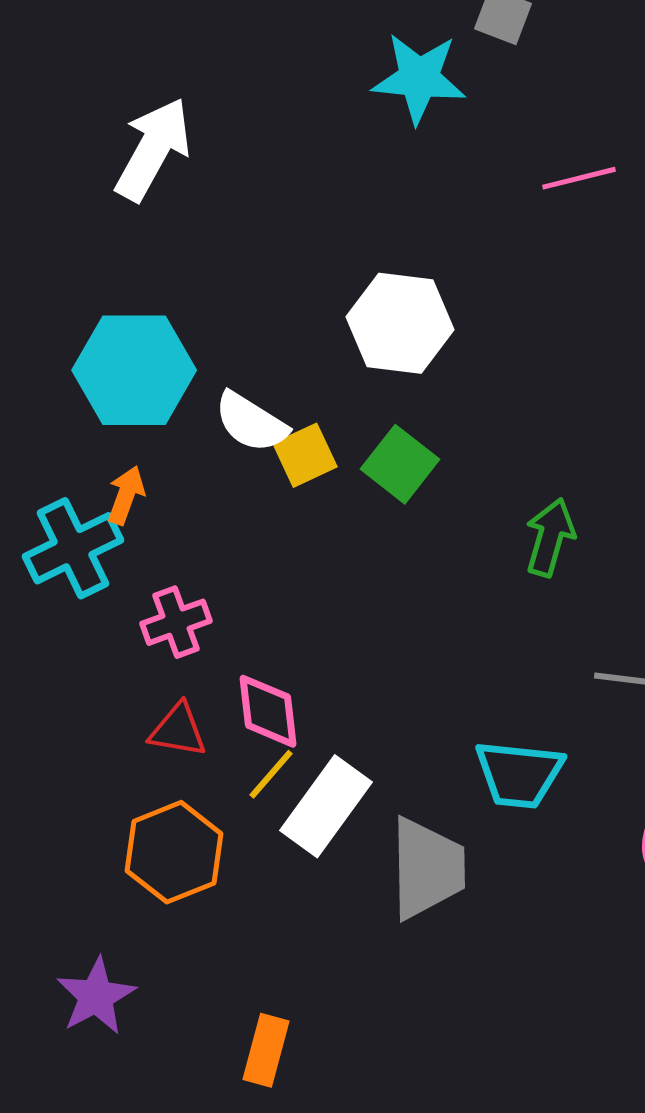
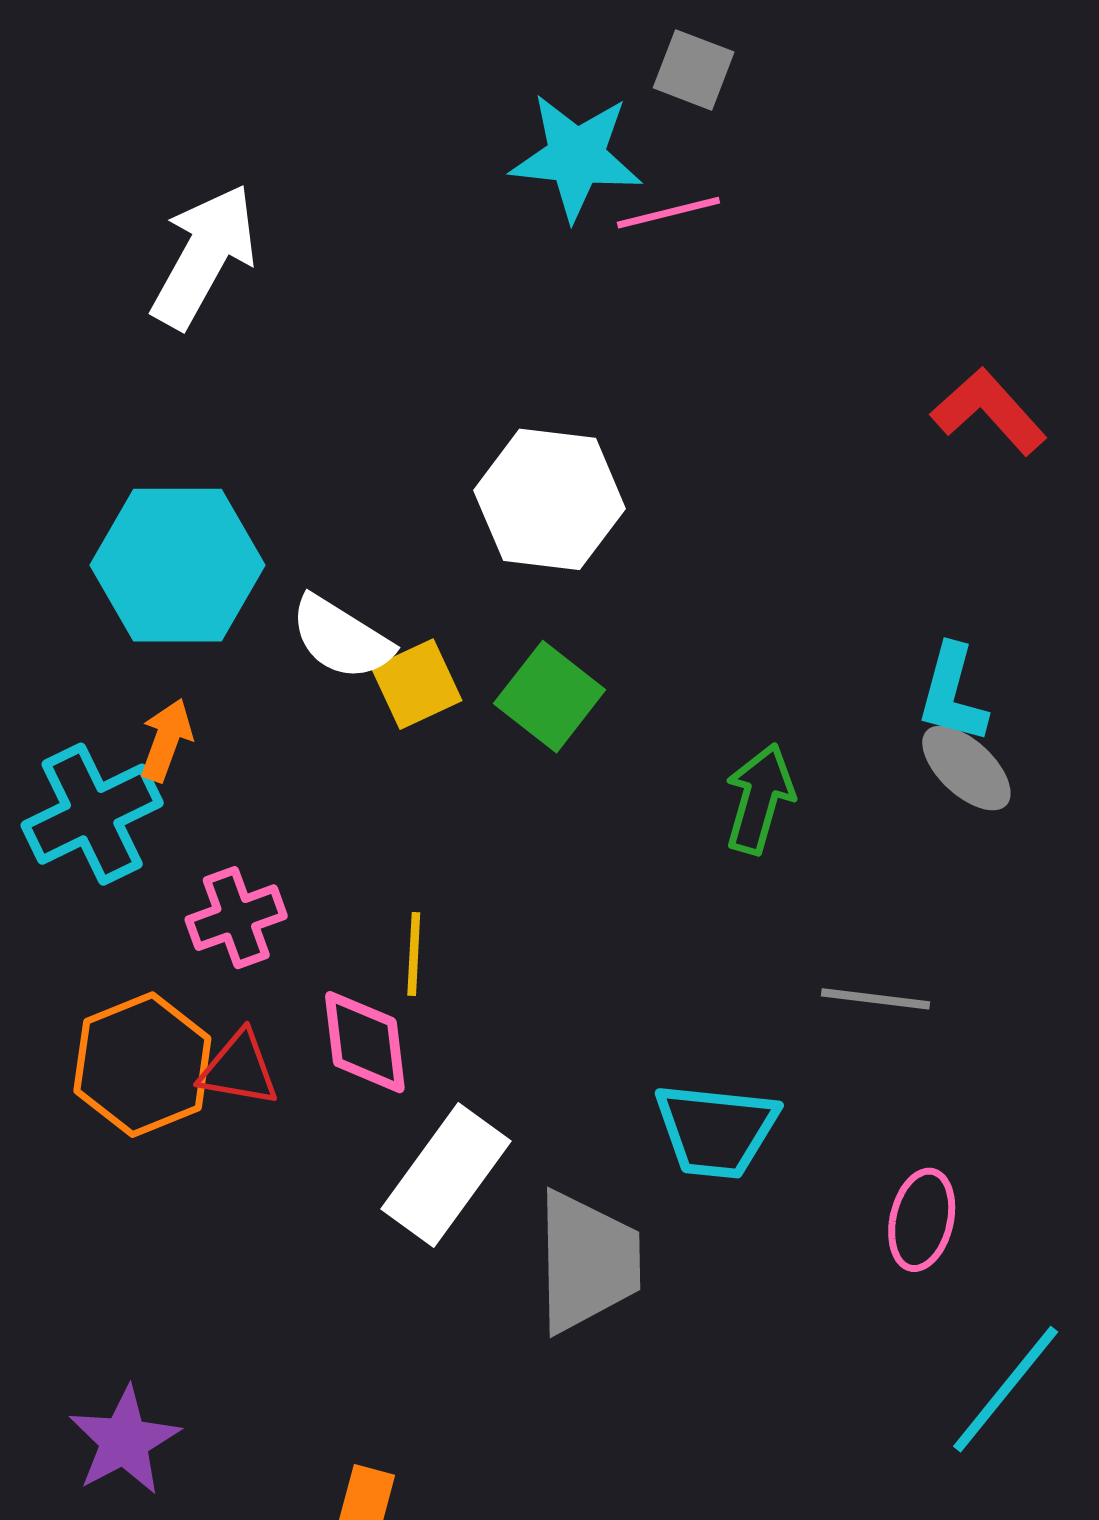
pink line: (579, 178) -> (668, 213), moved
yellow line: (271, 774) -> (414, 954), moved, turned -38
orange hexagon: (174, 852) -> (142, 1065), moved

